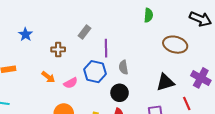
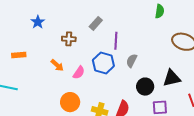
gray semicircle: (123, 67) -> (132, 61), turned 32
pink semicircle: (71, 83) -> (79, 73), turned -32
black circle: (120, 93) -> (145, 87), moved

